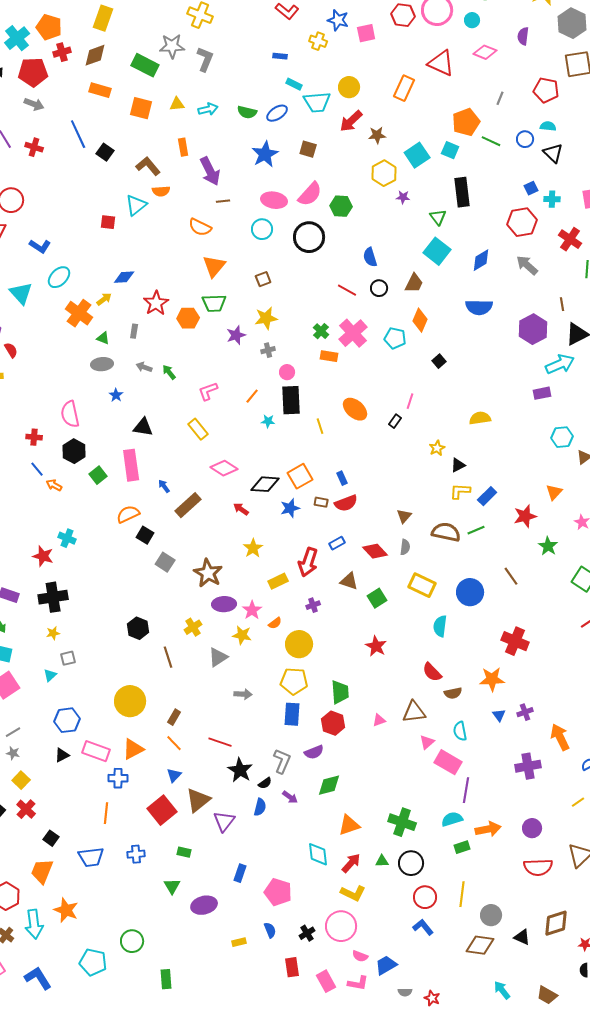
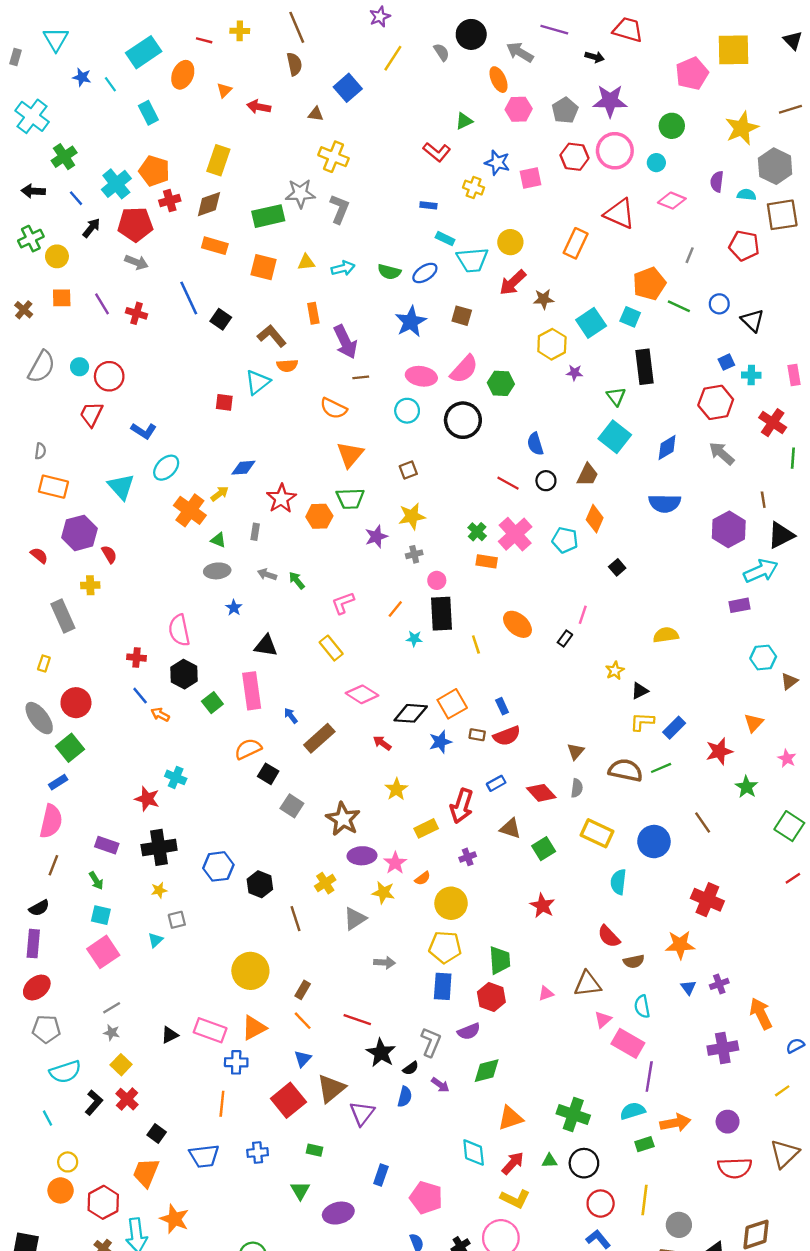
green rectangle: (145, 65) -> (268, 216), turned -40
cyan semicircle: (548, 126) -> (747, 195), moved
blue hexagon: (67, 720) -> (218, 866), moved

